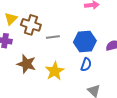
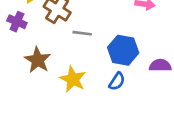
yellow star: (55, 71) -> (73, 79), turned -30

